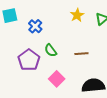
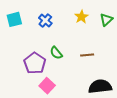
blue cross: (35, 26) -> (45, 21), moved
pink square: (57, 79) -> (47, 86), moved

